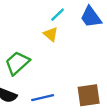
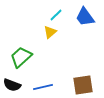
yellow triangle: (51, 34) -> (50, 32), turned 40

